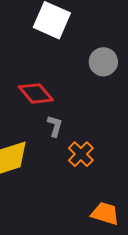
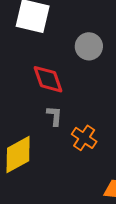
red diamond: (36, 93) -> (48, 79), moved, turned 32

